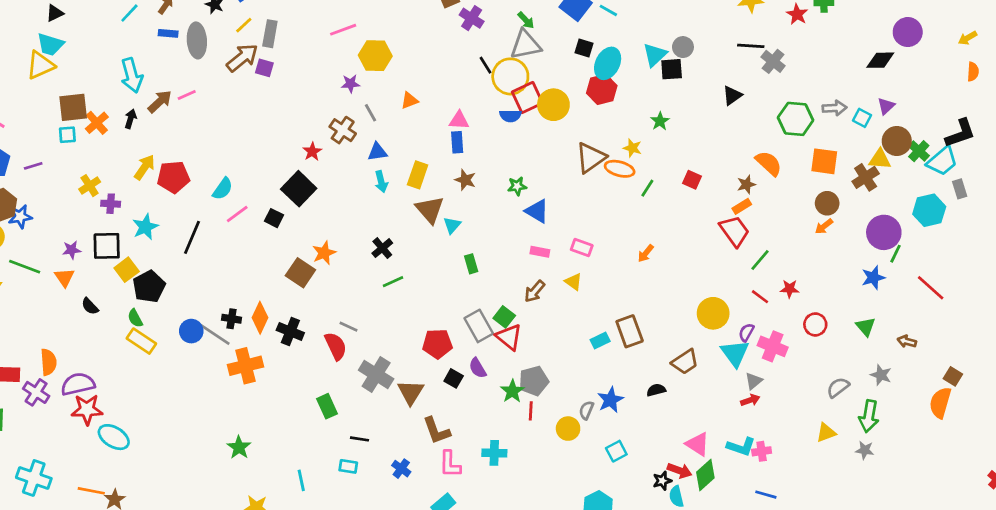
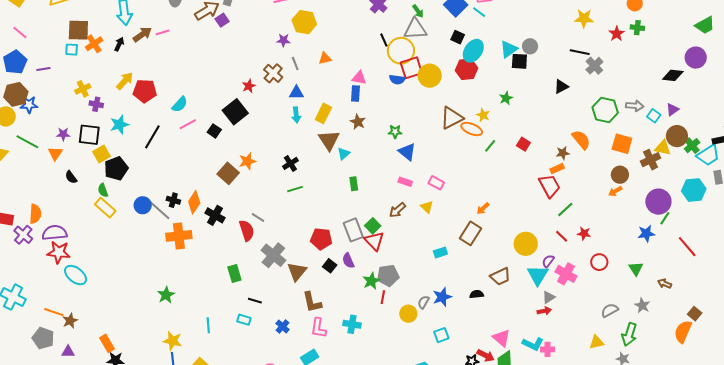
purple square: (264, 68) -> (222, 20), turned 32
orange arrow: (646, 253) -> (483, 208), moved
brown rectangle: (630, 331) -> (470, 233), moved, turned 45

